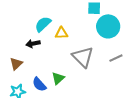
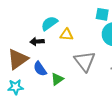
brown triangle: (16, 64) -> (18, 59), size x1.6
blue semicircle: (39, 84) -> (40, 69), moved

